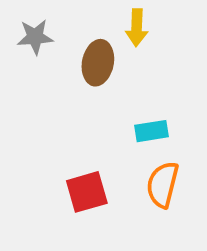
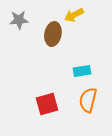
yellow arrow: (137, 28) -> (74, 15), turned 60

